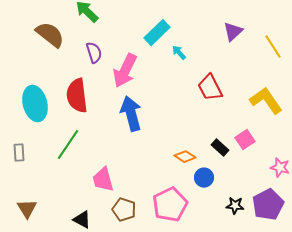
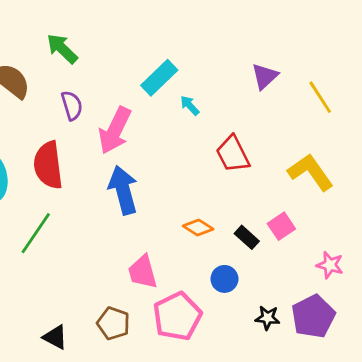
orange diamond: (185, 157) -> (198, 228), moved
pink trapezoid: (103, 180) -> (143, 272), moved

